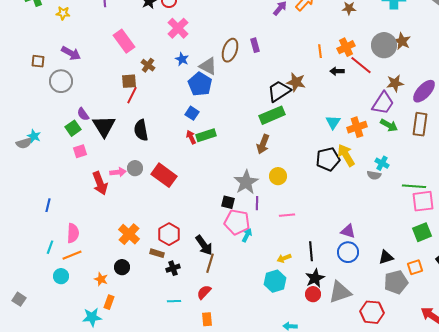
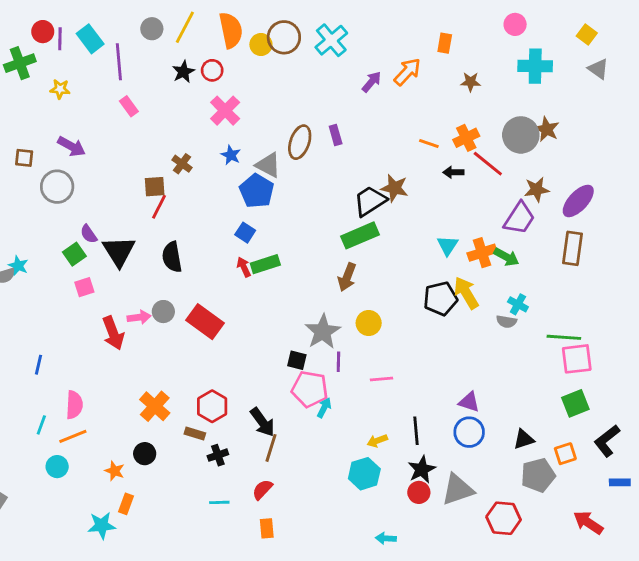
pink rectangle: (124, 41) -> (129, 106), moved, size x0.6
orange line: (320, 51) -> (429, 144), turned -64
green arrow: (389, 125) -> (506, 257), moved

